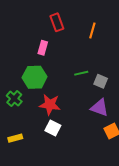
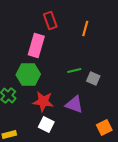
pink rectangle: (43, 48) -> (36, 46), size x1.6
purple triangle: (100, 108) -> (74, 104), moved

